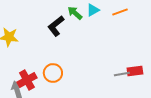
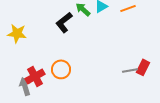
red rectangle: (135, 71) -> (143, 67), turned -56

